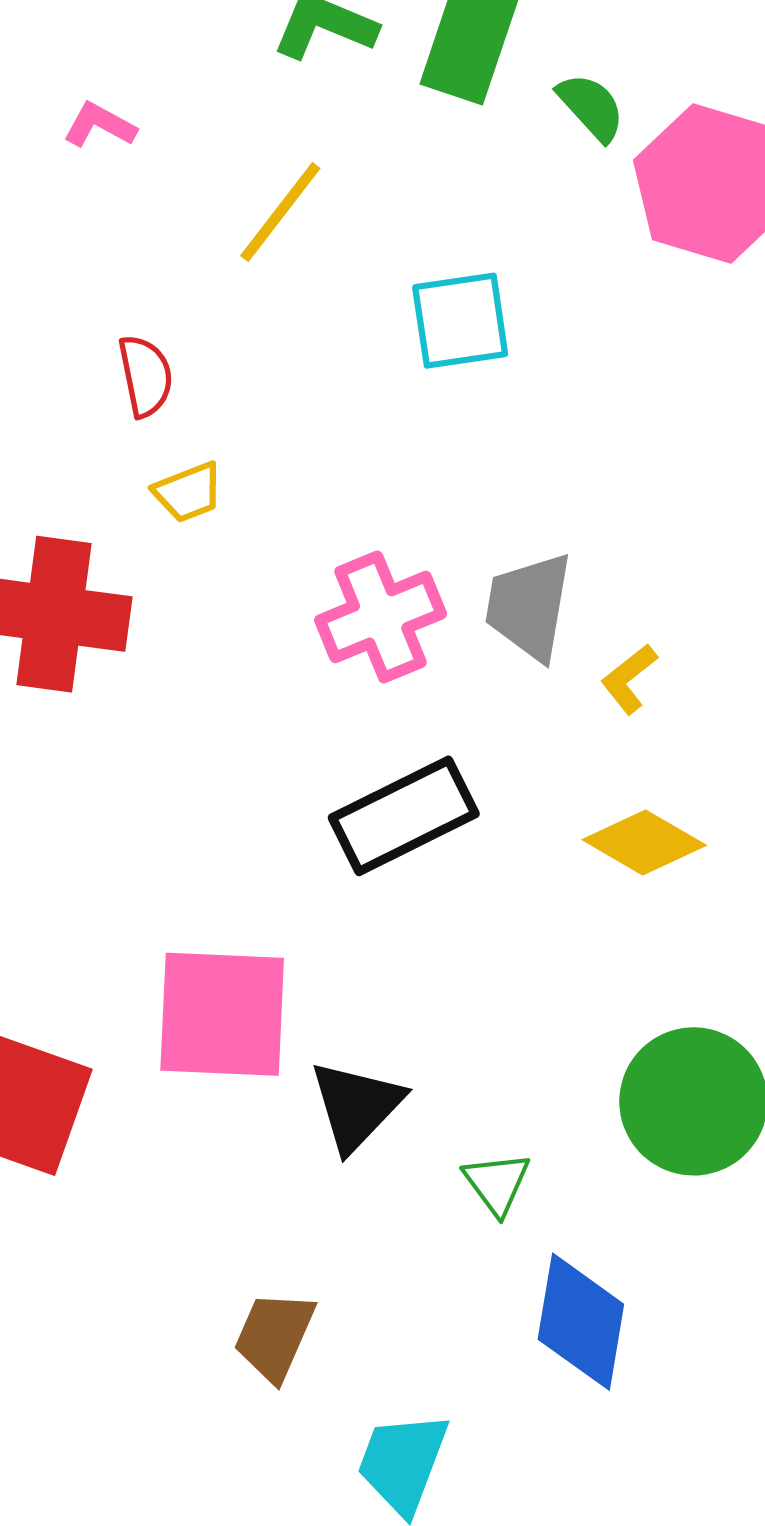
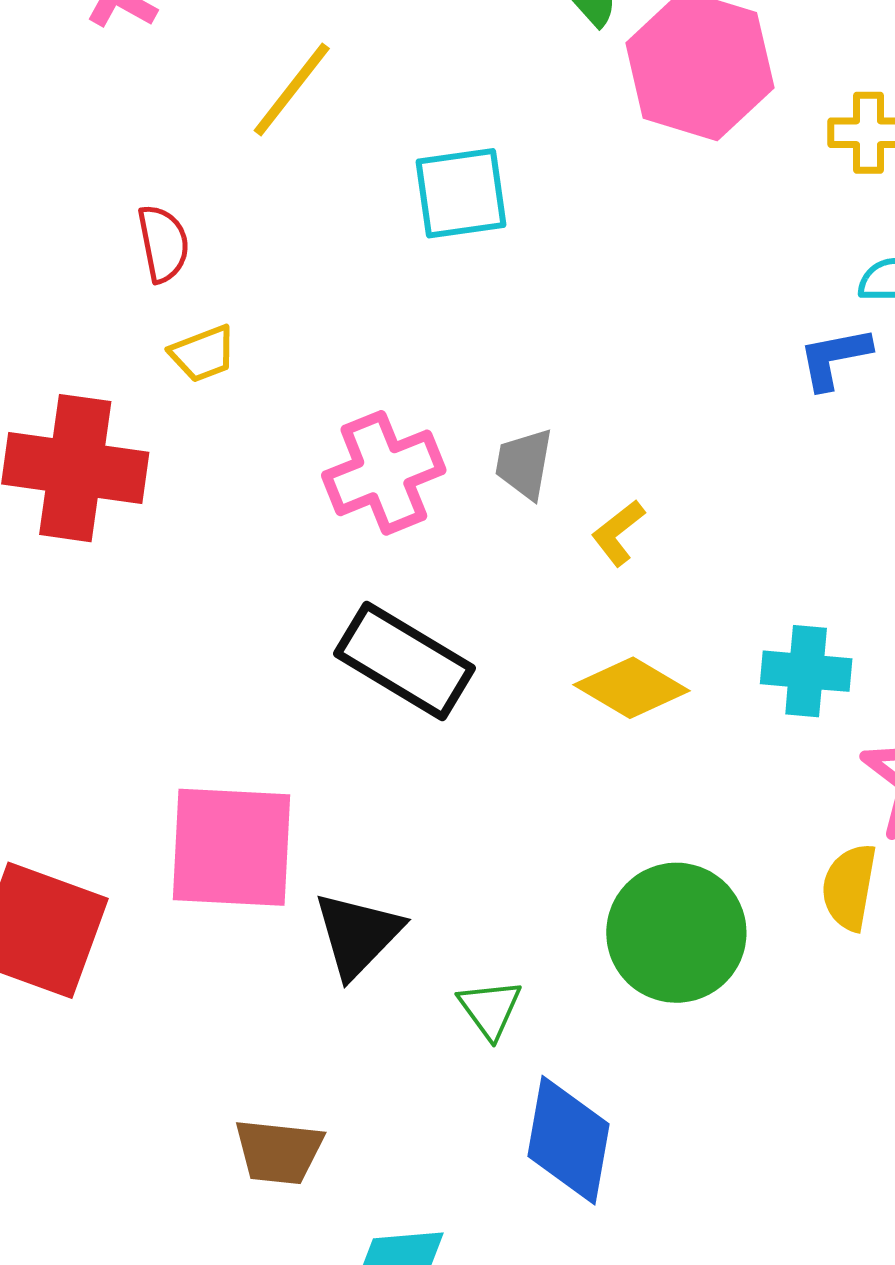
gray trapezoid: (529, 606) -> (524, 464), size x0.7
black rectangle: (404, 816) -> (404, 661), turned 57
brown trapezoid: (274, 1336) -> (279, 1152), turned -108

